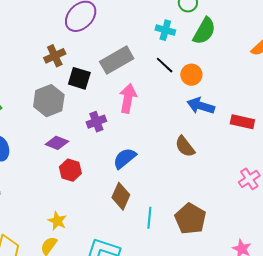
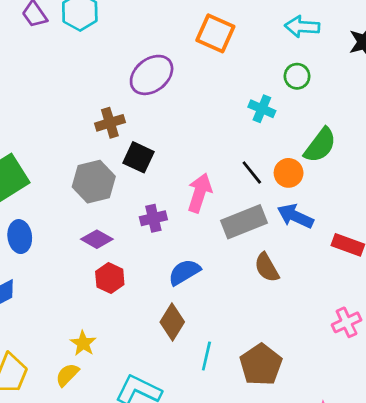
green semicircle: (204, 31) -> (320, 145), moved
gray rectangle: (117, 60) -> (244, 222), moved
black line: (165, 65) -> (252, 173), moved

